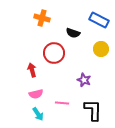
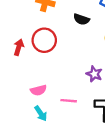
red circle: (54, 53) -> (44, 40), moved
red arrow: (32, 70) -> (19, 47), moved, turned 32

